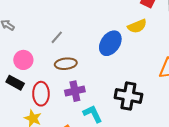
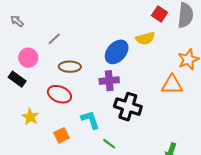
gray line: (57, 37) -> (54, 39), moved
purple cross: (75, 91) -> (109, 81), moved
red ellipse: (41, 94) -> (59, 94), moved, turned -75

